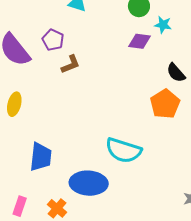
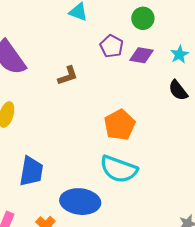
cyan star: (163, 25) -> (179, 54), moved, turned 30
purple pentagon: (53, 40) -> (112, 46), moved
orange pentagon: (165, 104) -> (120, 125), moved

